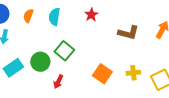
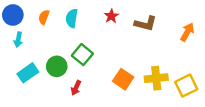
brown L-shape: (128, 33) -> (146, 24), moved
yellow cross: (133, 73) -> (156, 78), size x1.5

